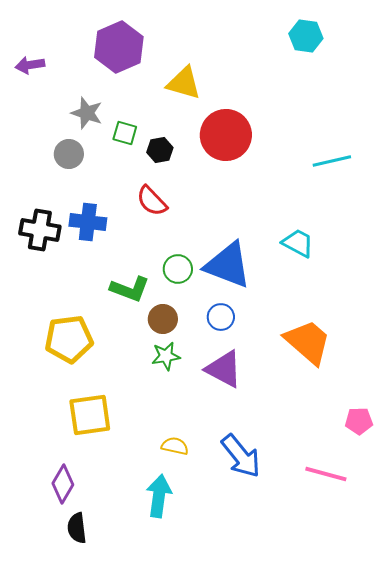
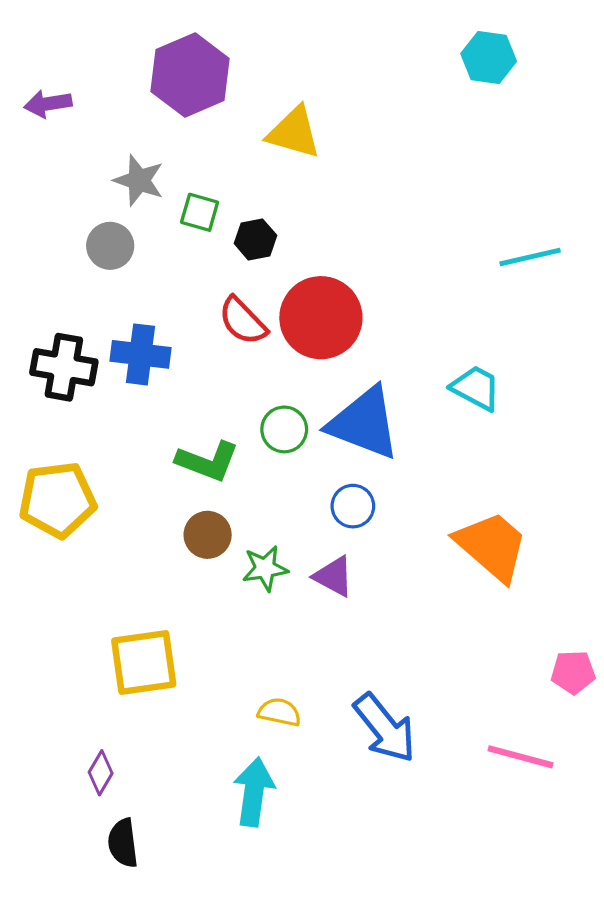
red circle: (226, 135) -> (321, 318), moved
brown circle: (163, 319) -> (208, 535), moved
yellow pentagon: (69, 339) -> (57, 500), moved
purple triangle: (224, 369) -> (334, 576), moved, size x0.7
purple diamond: (63, 484) -> (101, 773), size x0.7

